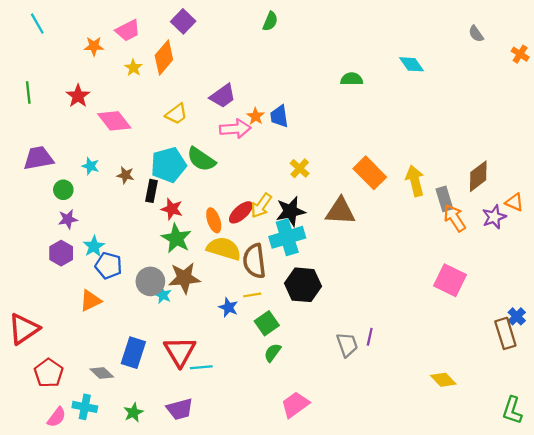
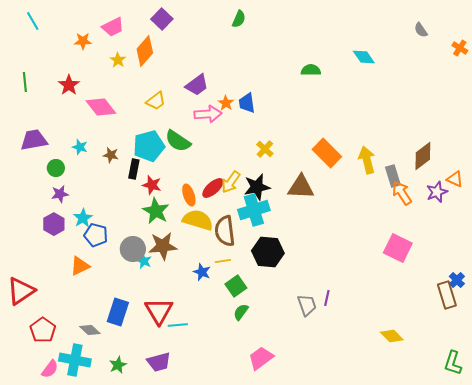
cyan cross: (85, 407) -> (75, 360), size x1.4

